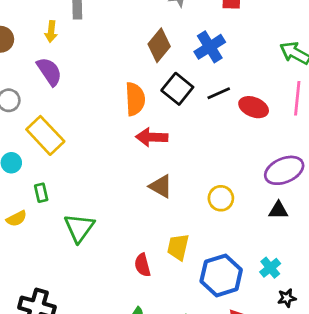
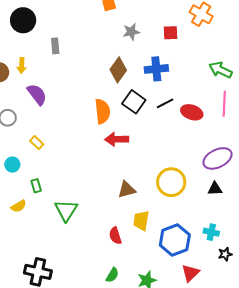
yellow arrow: (51, 32) -> (22, 66), moved
blue cross: (210, 47) -> (156, 69), turned 30
yellow rectangle: (45, 135) -> (37, 143), size x0.5
brown triangle: (161, 186) -> (127, 190), moved, turned -42
yellow circle: (221, 198) -> (171, 182), size x1.5
cyan cross: (270, 268) -> (211, 232), turned -35

